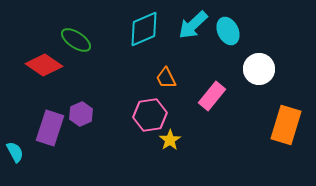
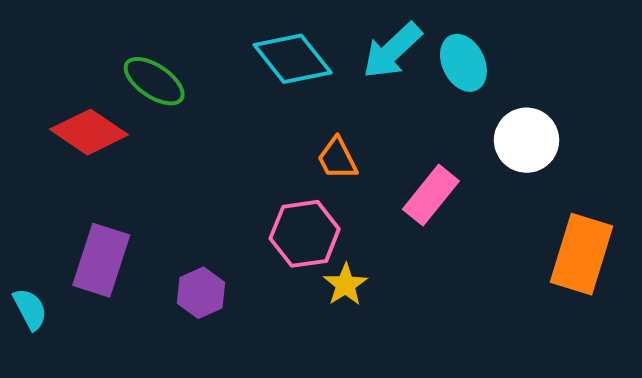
cyan diamond: (144, 29) -> (293, 59), turned 75
purple hexagon: (81, 114) -> (201, 293), moved

